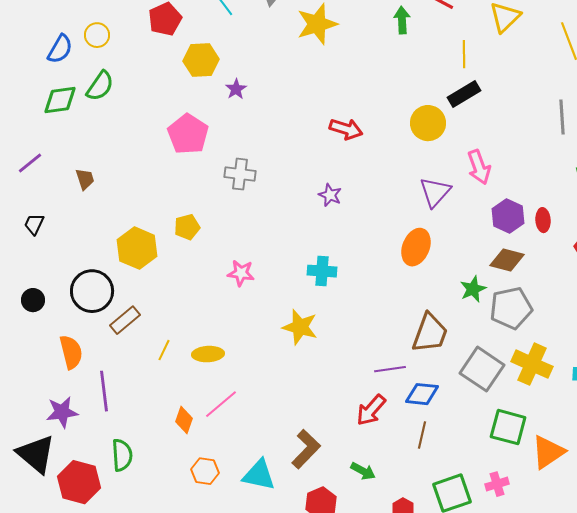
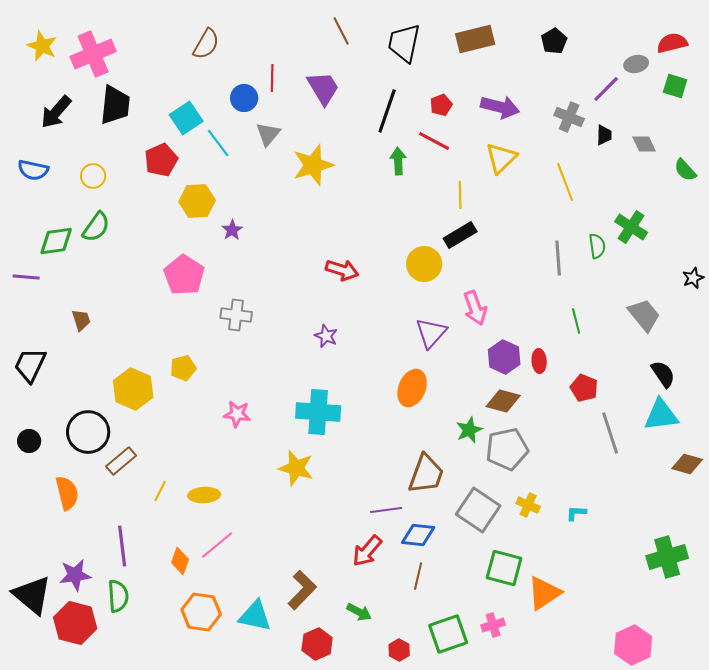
blue semicircle: (60, 49) -> (33, 170), moved, turned 72
purple line: (30, 163) -> (26, 277), moved, turned 44
black trapezoid: (34, 224) -> (30, 365), size x1.6
cyan cross: (322, 271) -> (318, 412), size x1.5
yellow cross: (532, 364) -> (528, 505), size x0.6
purple line: (104, 391) -> (122, 546), moved
purple star: (62, 412) -> (75, 575), moved
orange hexagon: (205, 471) -> (201, 612), size x1.4

